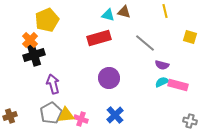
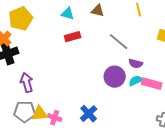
cyan triangle: (108, 15) -> (68, 14), moved
red rectangle: (99, 38) -> (73, 37), size x0.7
purple circle: (109, 78) -> (115, 77), moved
gray pentagon: (51, 113) -> (25, 112), turned 30

